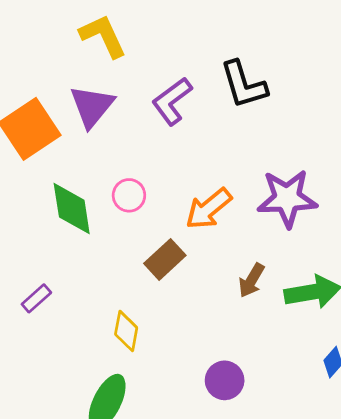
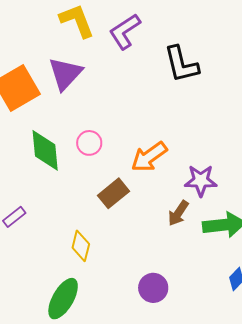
purple L-shape: (172, 101) -> (125, 31), moved
purple star: (287, 198) -> (201, 181), moved, size x0.7

